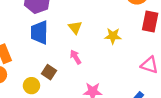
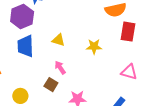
yellow triangle: (75, 27) -> (58, 40), turned -32
brown square: (49, 72) -> (51, 85), moved

